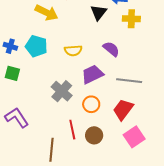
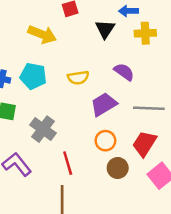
gray cross: (62, 91) -> (43, 129), moved
red line: (72, 130) -> (68, 163), moved
brown circle: (94, 135) -> (118, 168), moved

